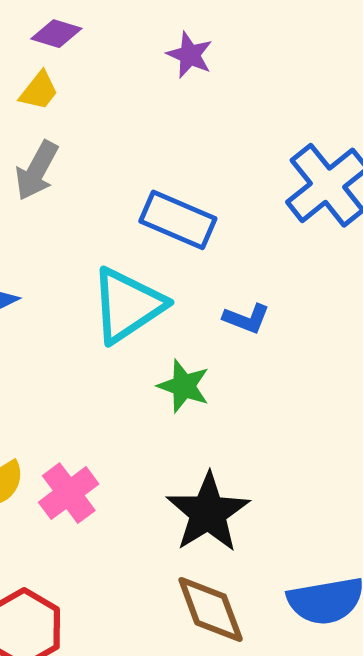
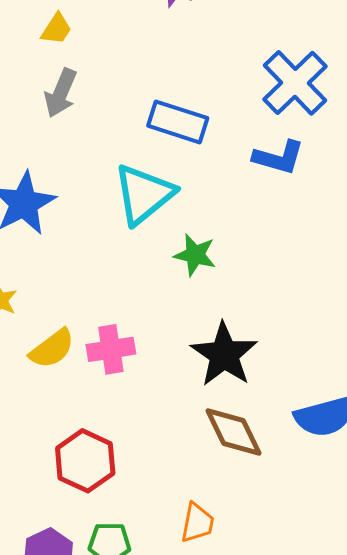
blue L-shape: (246, 319) -> (279, 157), moved, size x1.4
pink cross: (69, 493) -> (111, 349), turned 33

